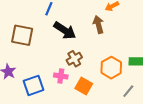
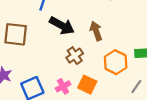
brown arrow: (98, 25) -> (96, 31), moved
pink cross: (61, 76) -> (63, 86), moved, turned -32

